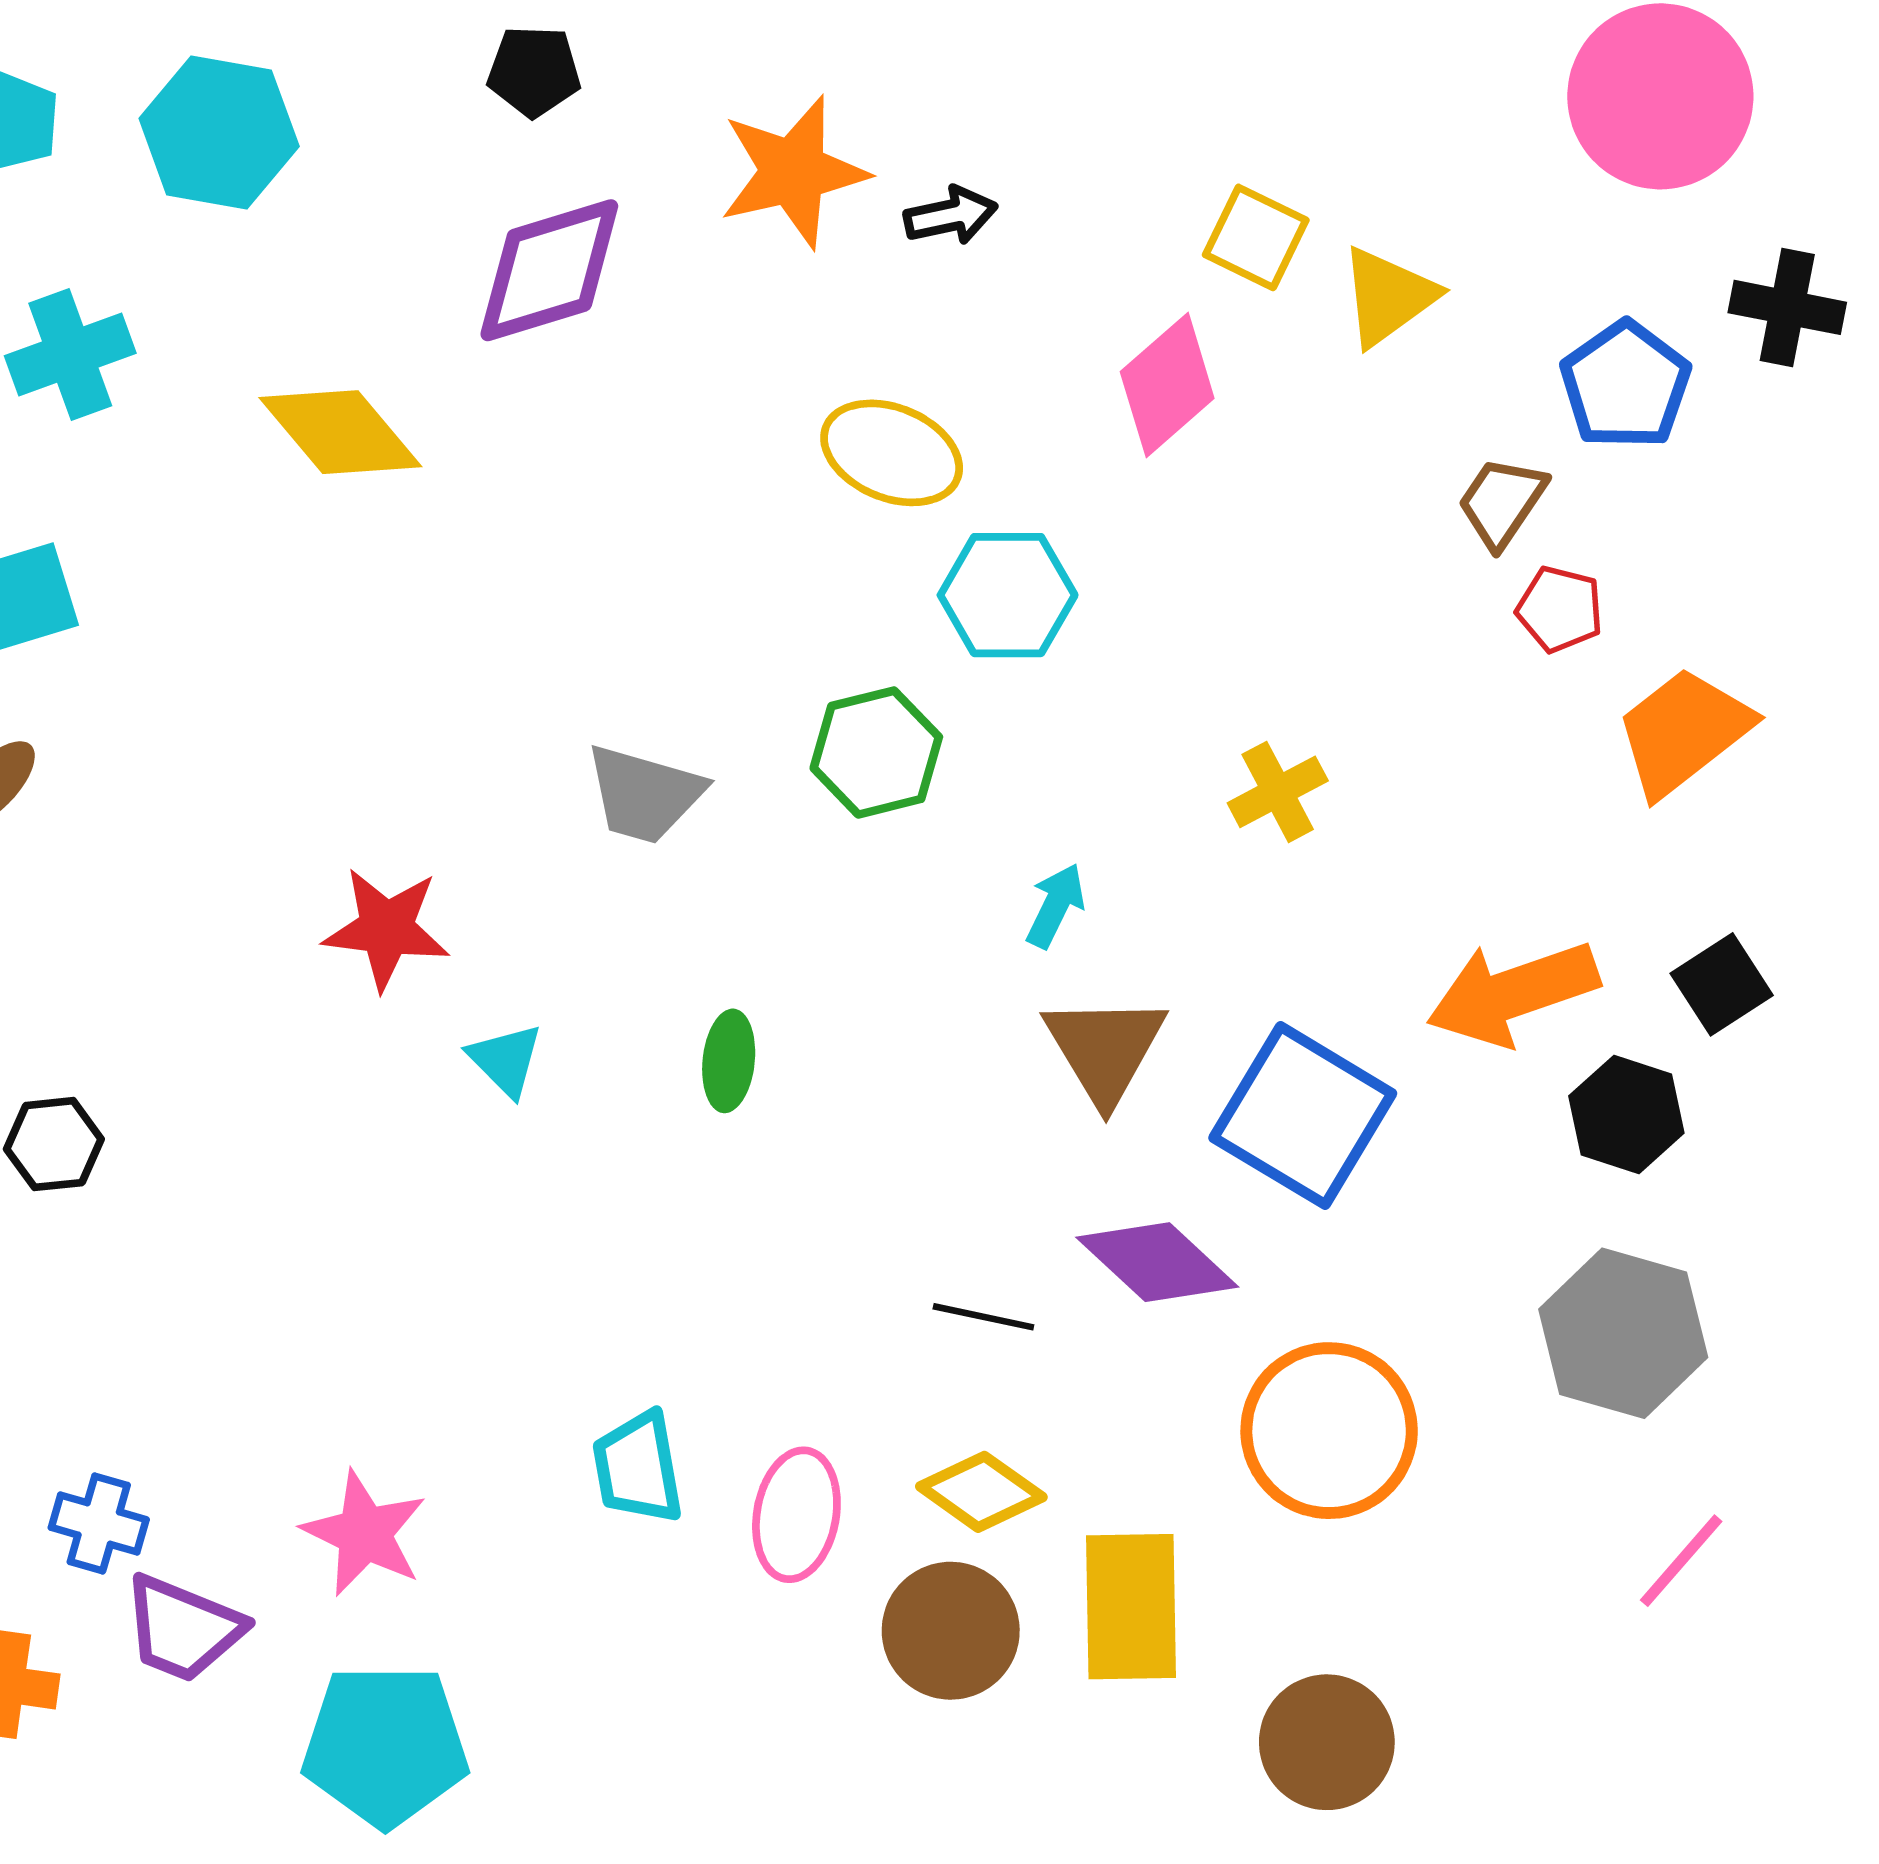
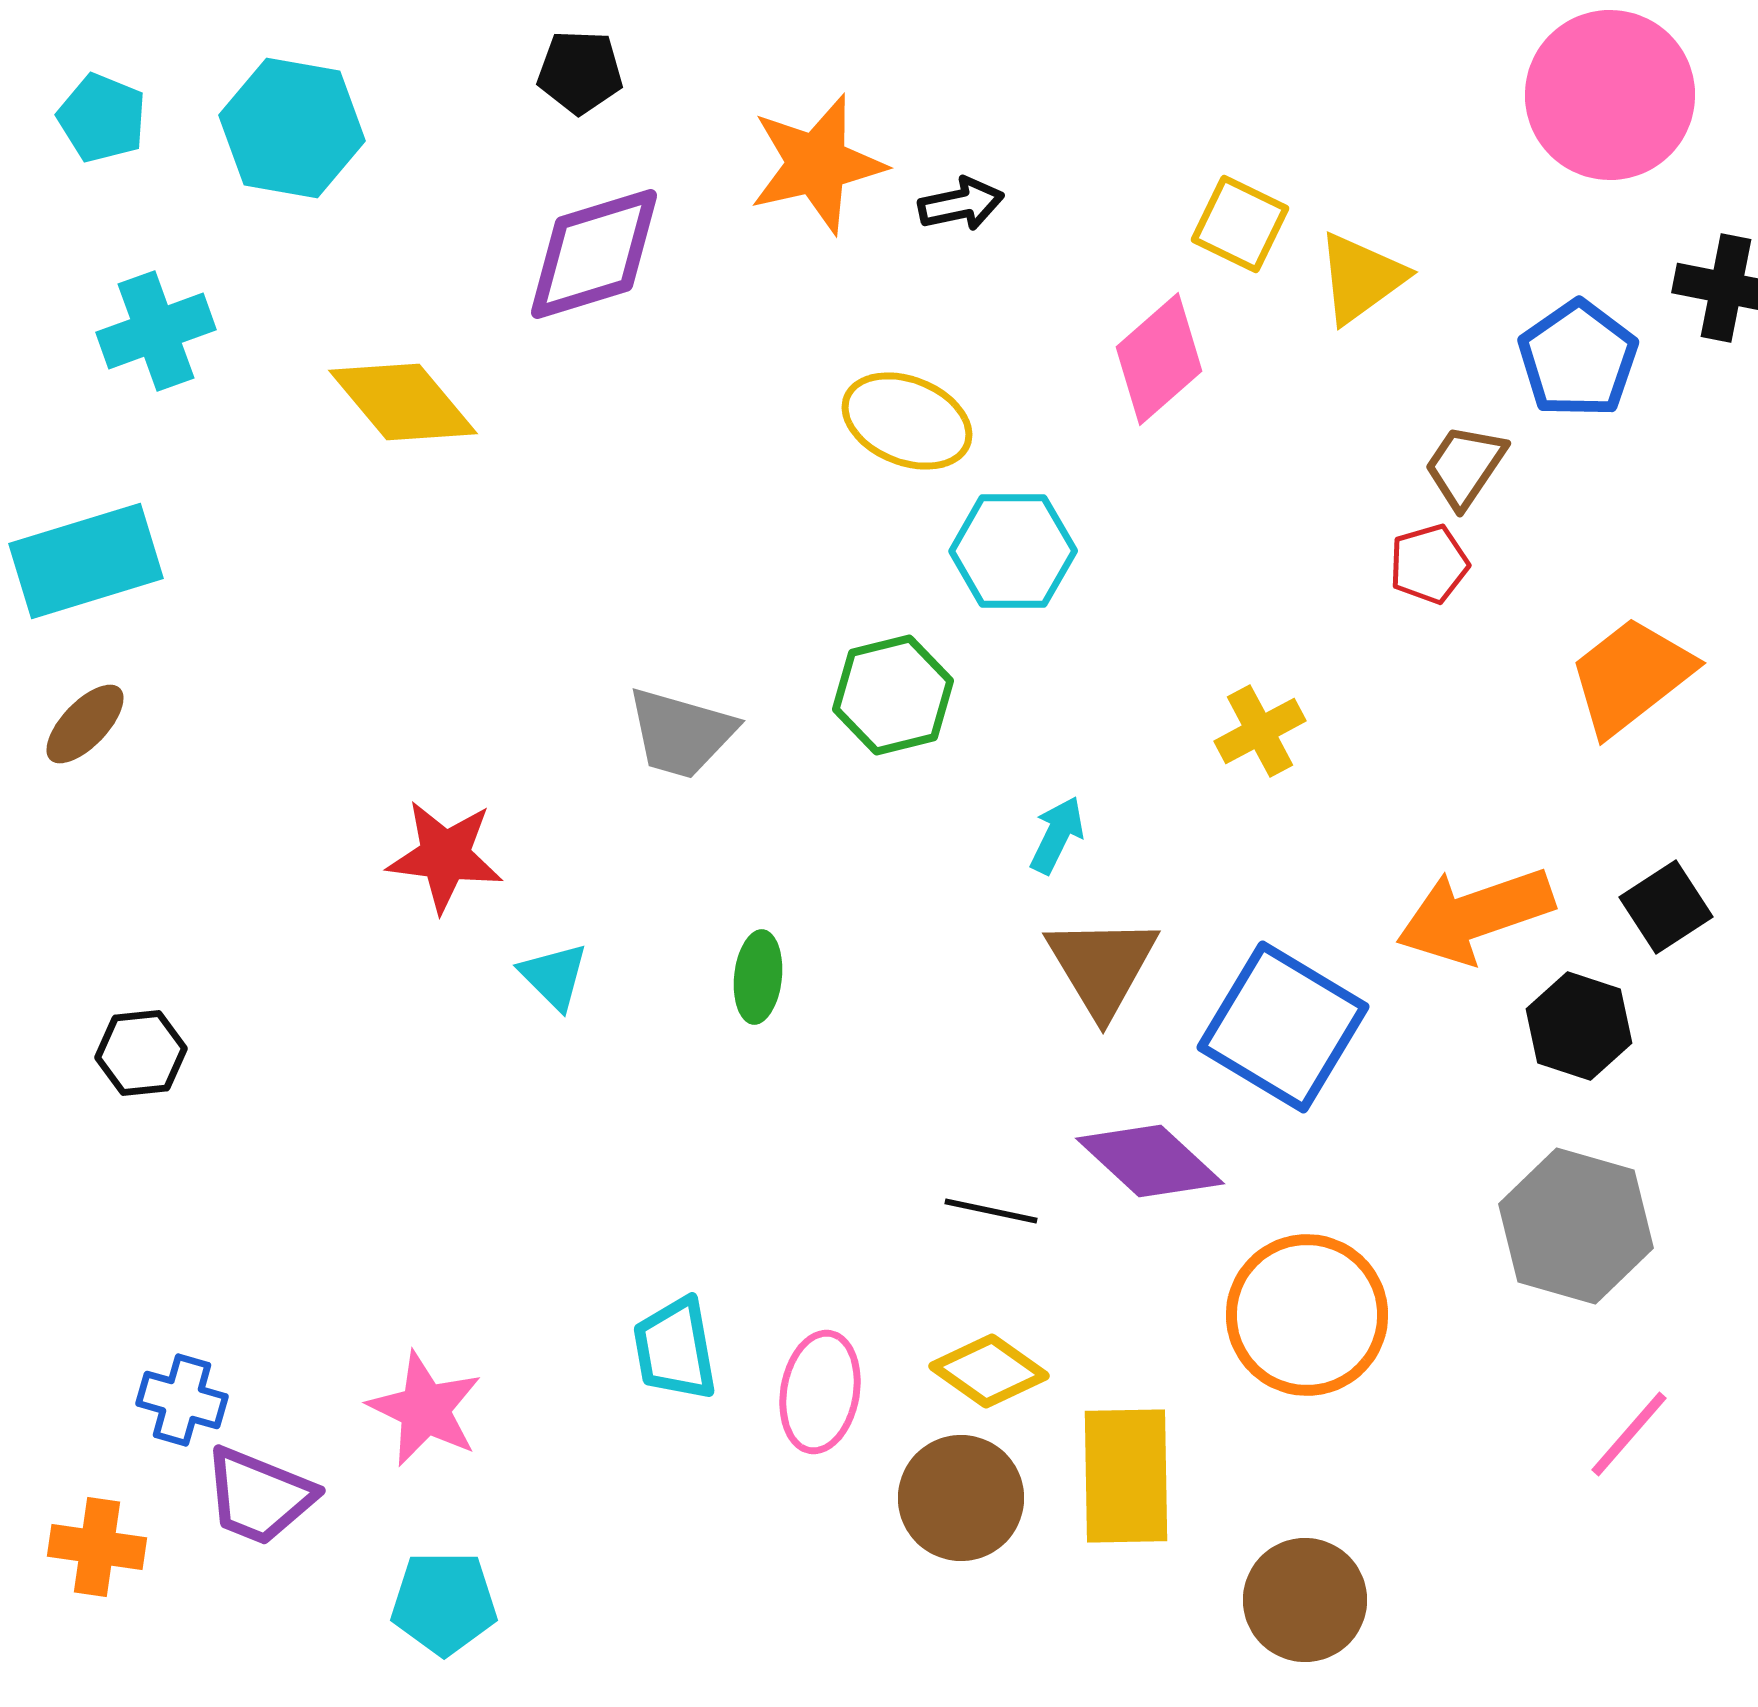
red pentagon: (1560, 609) -> (1429, 564), moved, turned -30
cyan pentagon: (385, 1746) -> (444, 1603), size x0.7

